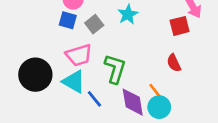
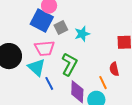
cyan star: (128, 14) -> (82, 34), moved
blue square: (68, 20) -> (42, 21), size x1.6
orange line: (156, 92) -> (103, 83), moved

